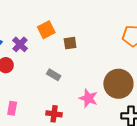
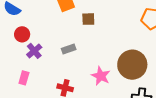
purple cross: (20, 44) -> (34, 51), moved
gray rectangle: (54, 75) -> (69, 49), turned -56

